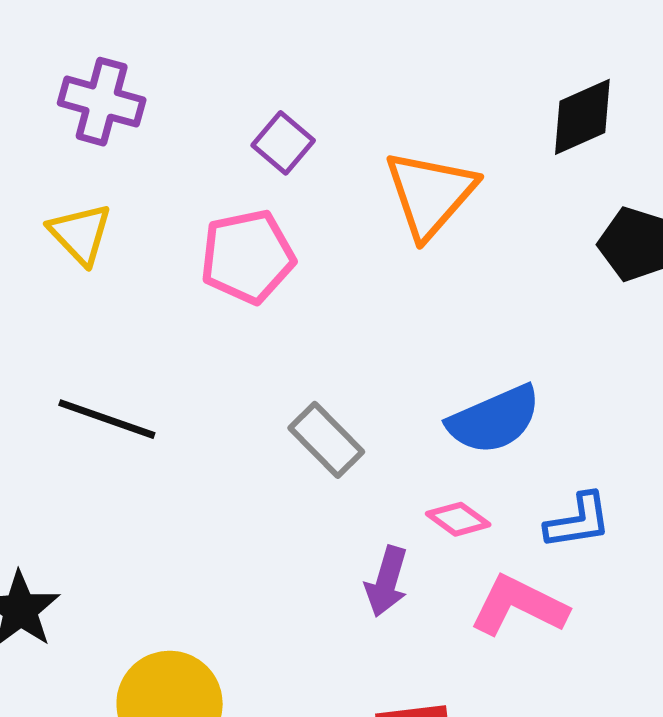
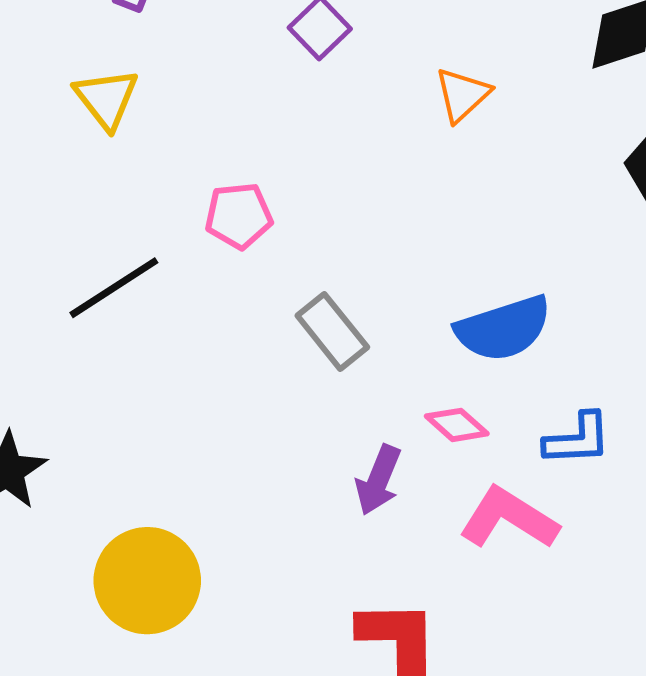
orange triangle: (430, 194) -> (462, 95), size x0.6
pink pentagon: (248, 257) -> (239, 216), moved, size x0.7
black line: (107, 419) -> (114, 288), turned -58

